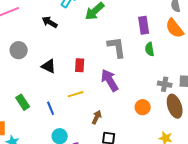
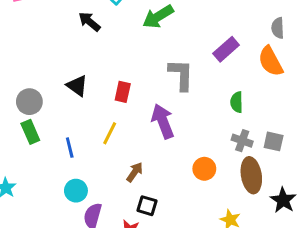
purple rectangle: (144, 25) -> (226, 49), turned 48
green semicircle: (150, 49) -> (237, 102), moved
gray circle: (19, 50) -> (29, 102), moved
yellow line: (76, 94) -> (110, 133), turned -56

